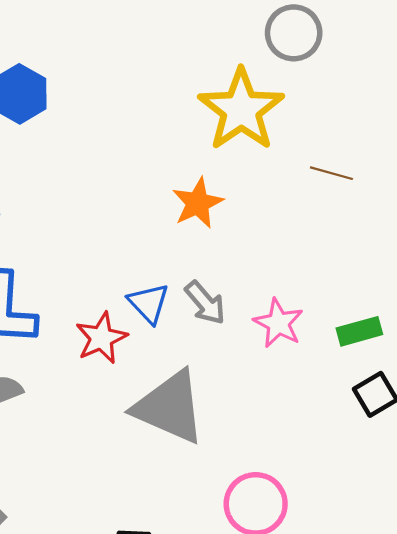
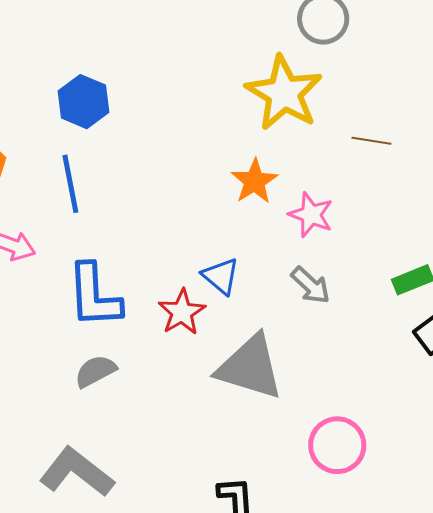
gray arrow: (205, 303) -> (311, 285), moved
pink star: (278, 323) -> (311, 215), moved

